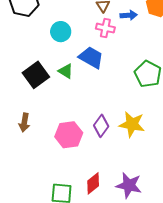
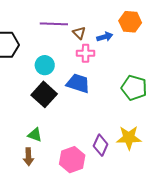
green triangle: (66, 71) -> (35, 135), moved
black square: (36, 75) -> (44, 94), moved

